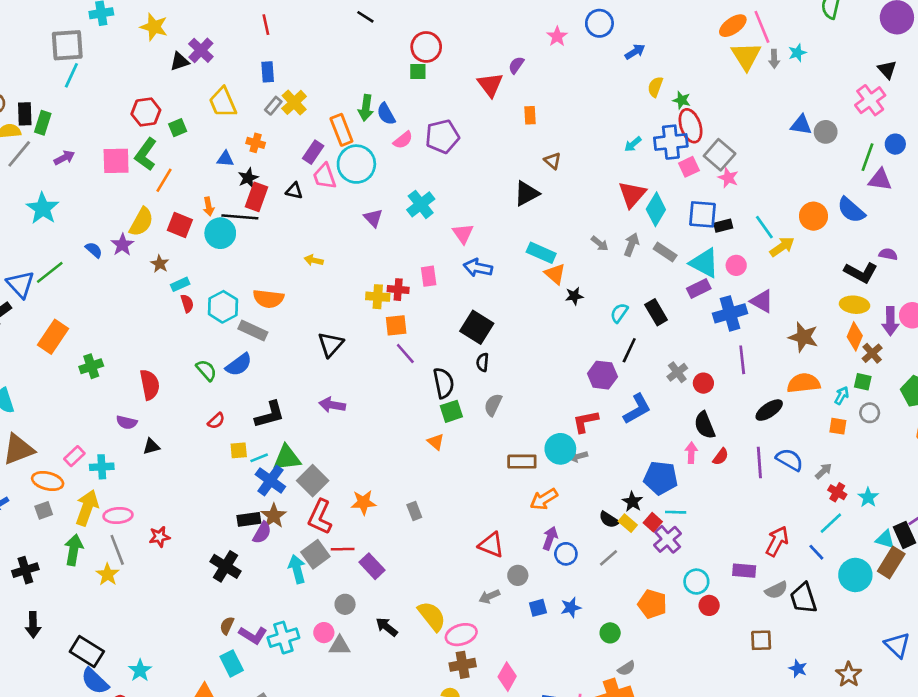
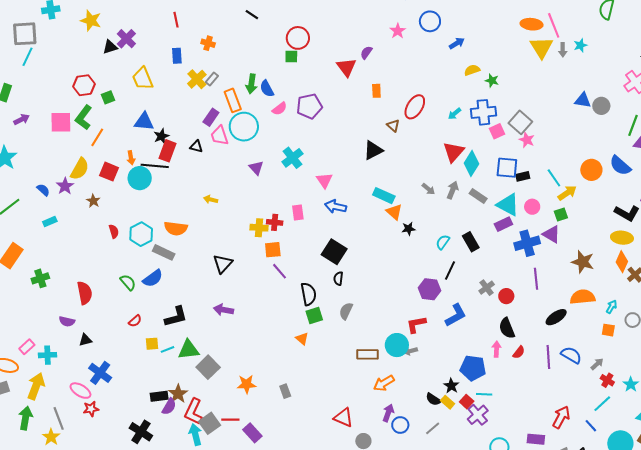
orange ellipse: (733, 26) -> (532, 24), turned 40
yellow semicircle: (655, 87) -> (472, 70), turned 49
gray rectangle: (273, 106) -> (212, 79), moved
red ellipse: (691, 126) -> (415, 107), moved, turned 50
orange cross: (256, 143) -> (208, 43), moved
blue triangle: (225, 159) -> (144, 122), size x1.5
cyan rectangle: (180, 284) -> (50, 221), moved
green square: (863, 382) -> (561, 214), moved, turned -32
blue cross: (270, 481) -> (100, 373), moved
pink ellipse: (118, 515) -> (80, 391), moved, turned 35
red L-shape: (320, 517) -> (194, 412), moved

